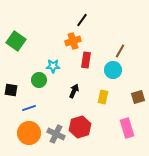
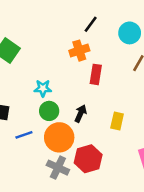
cyan star: (53, 66) -> (43, 88), moved
cyan circle: (113, 70) -> (130, 33), moved
green circle: (39, 80) -> (49, 111), moved
orange circle: (29, 133) -> (59, 137), moved

